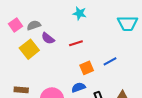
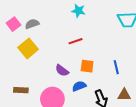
purple semicircle: (48, 38) -> (62, 70), moved
blue line: (110, 61) -> (116, 67), moved, turned -72
orange square: (87, 68) -> (87, 66), turned 32

